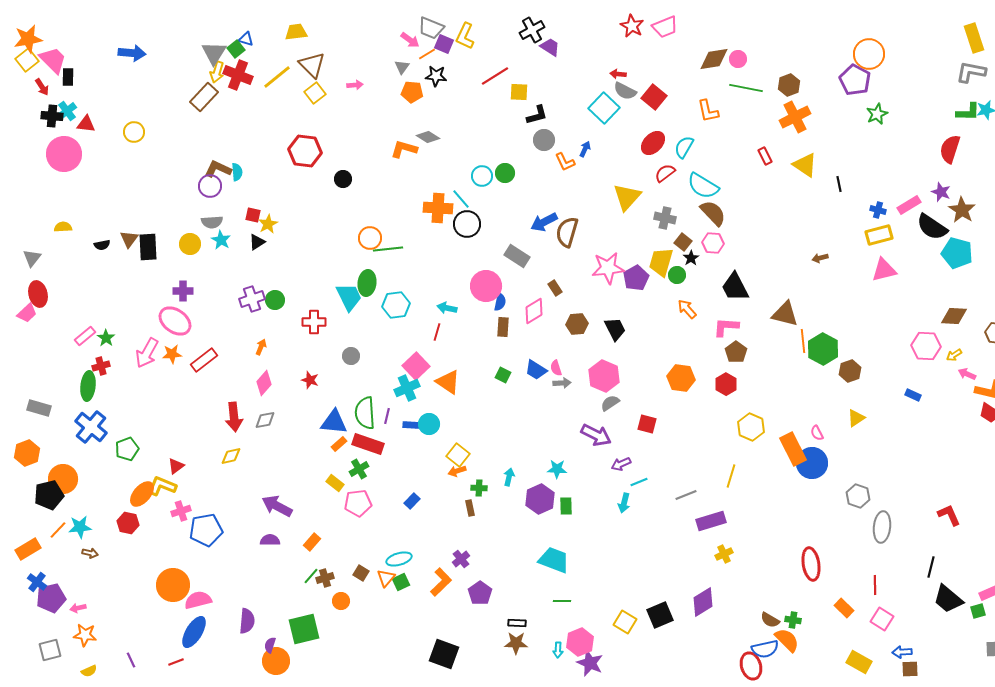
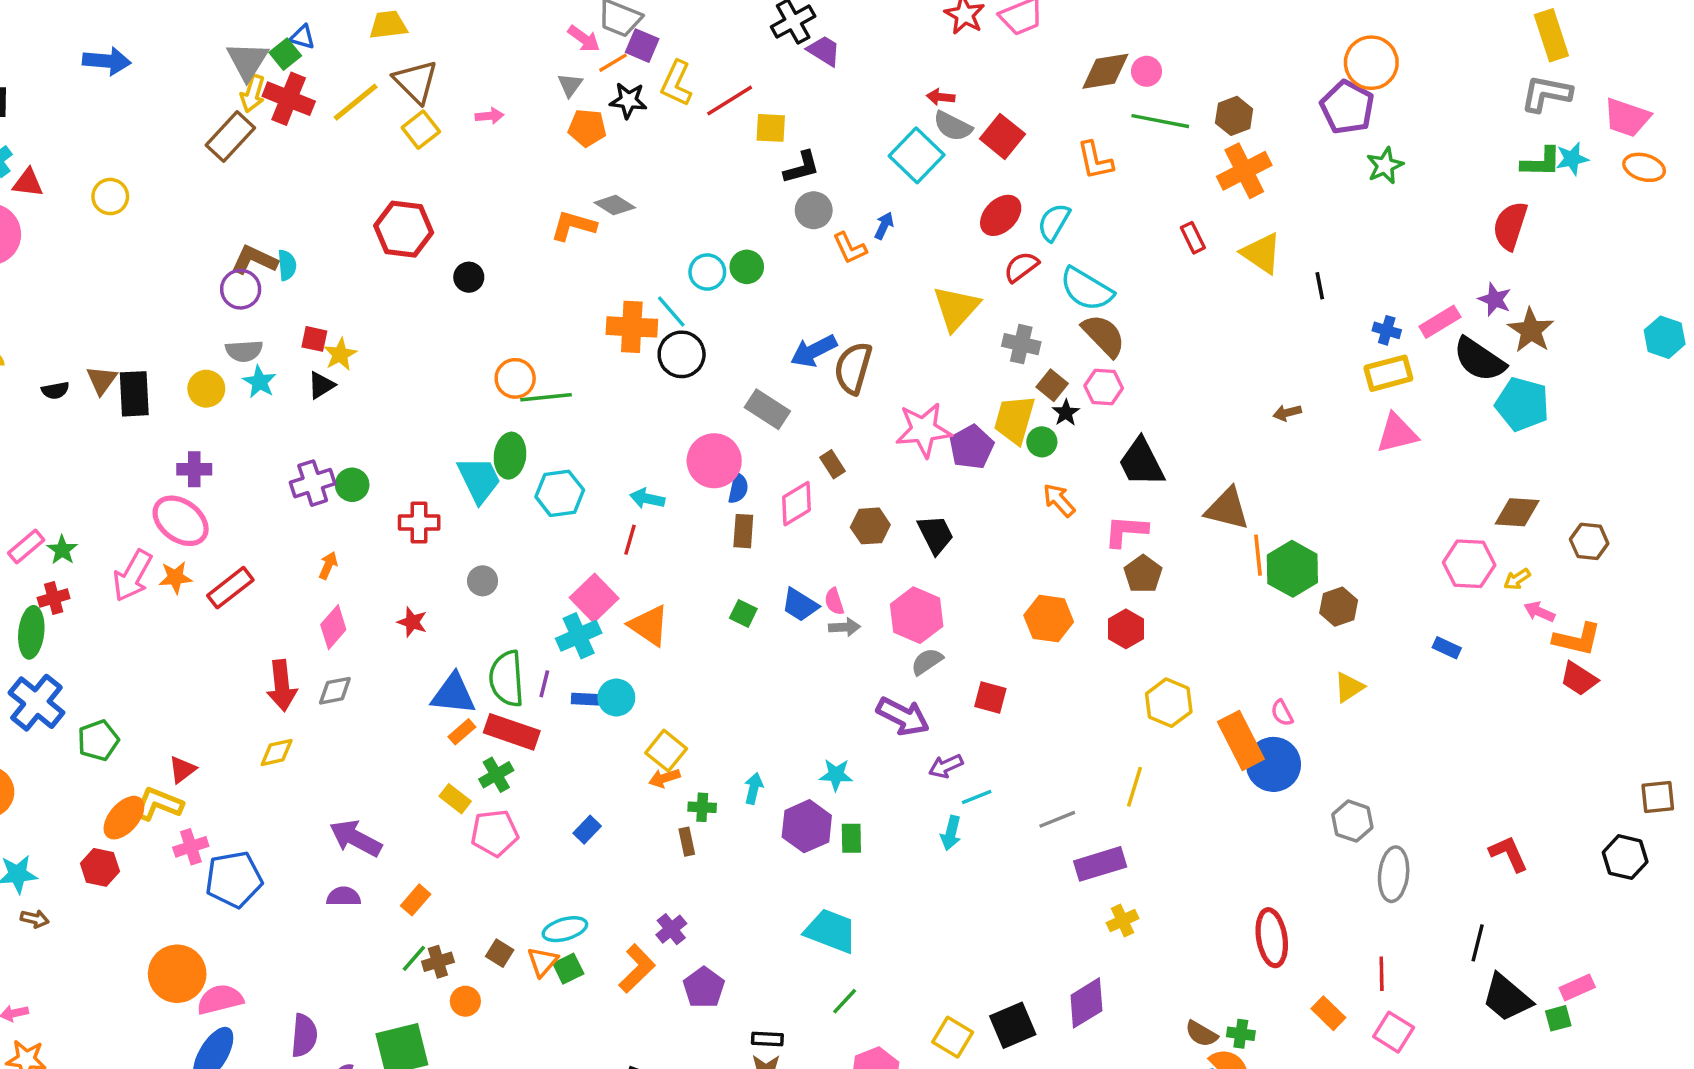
yellow L-shape: (465, 36) -> (676, 83), moved
green line: (562, 601) -> (845, 1001), turned -48

